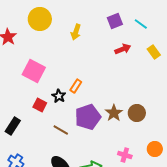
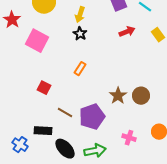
pink square: (34, 71) -> (37, 41), moved
black star: (59, 96) -> (80, 34), moved
purple pentagon: (88, 117) -> (92, 117), moved
black rectangle: (13, 126) -> (43, 131), moved, turned 60

